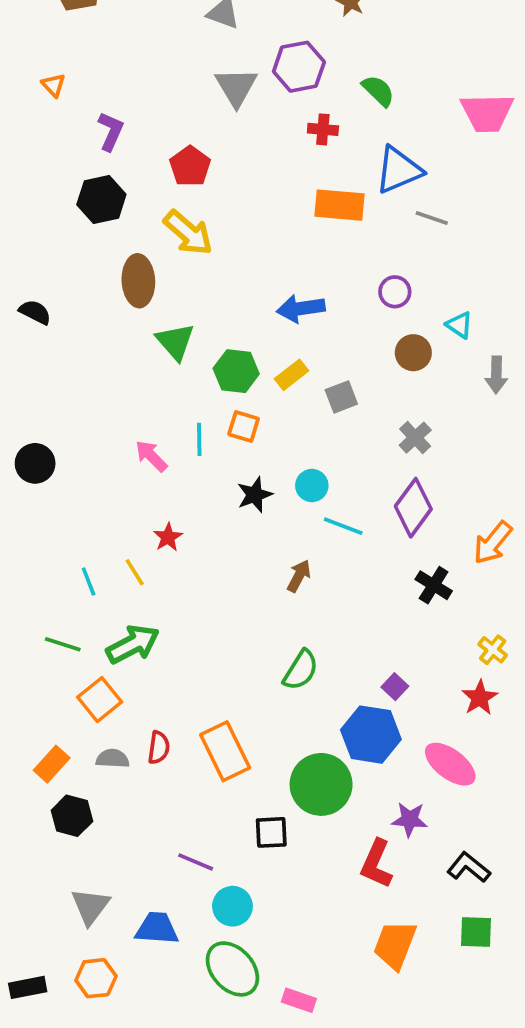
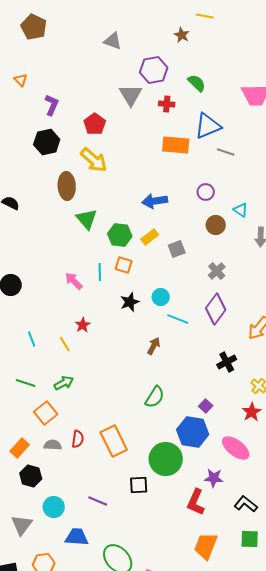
gray triangle: (236, 87) -> (131, 95), moved
cyan line: (89, 581) -> (32, 339), moved
black cross: (434, 585) -> (227, 362), moved, turned 30
green arrow: (133, 644) -> (64, 383), size x0.7
gray triangle: (90, 906) -> (22, 525), moved
cyan circle: (232, 906) -> (54, 507), moved

